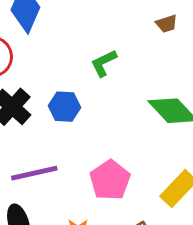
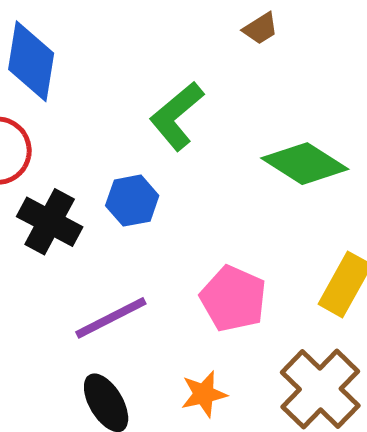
green L-shape: (104, 63) -> (177, 116), size x1.4

